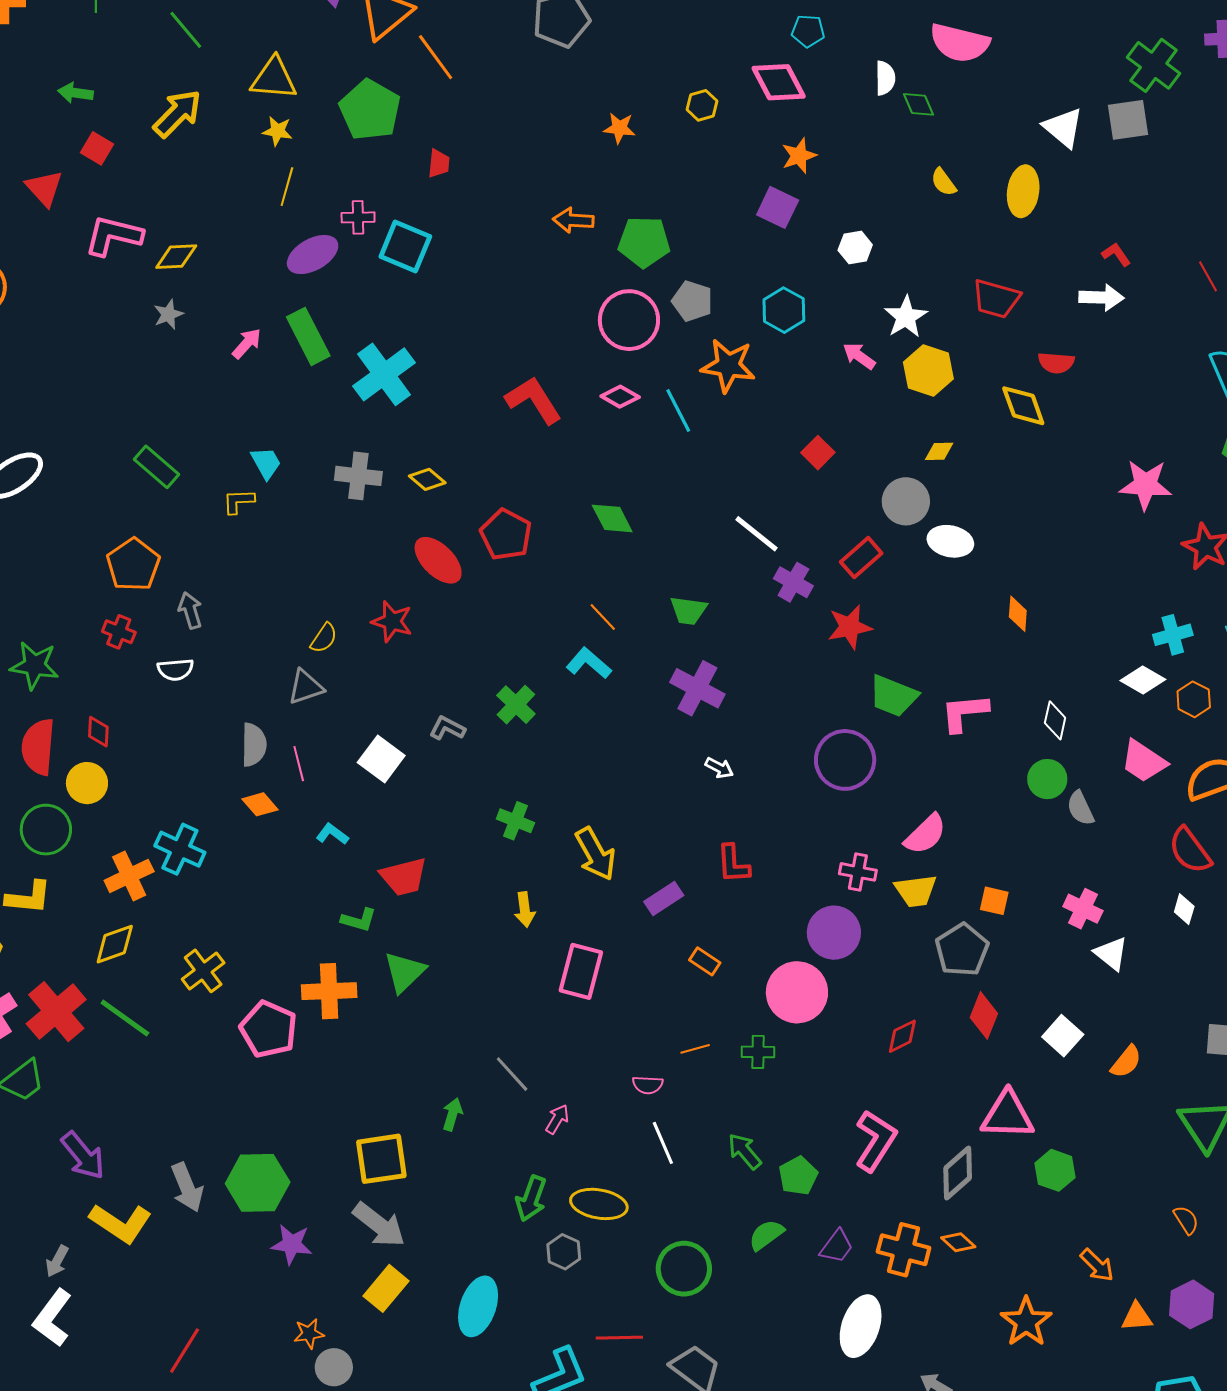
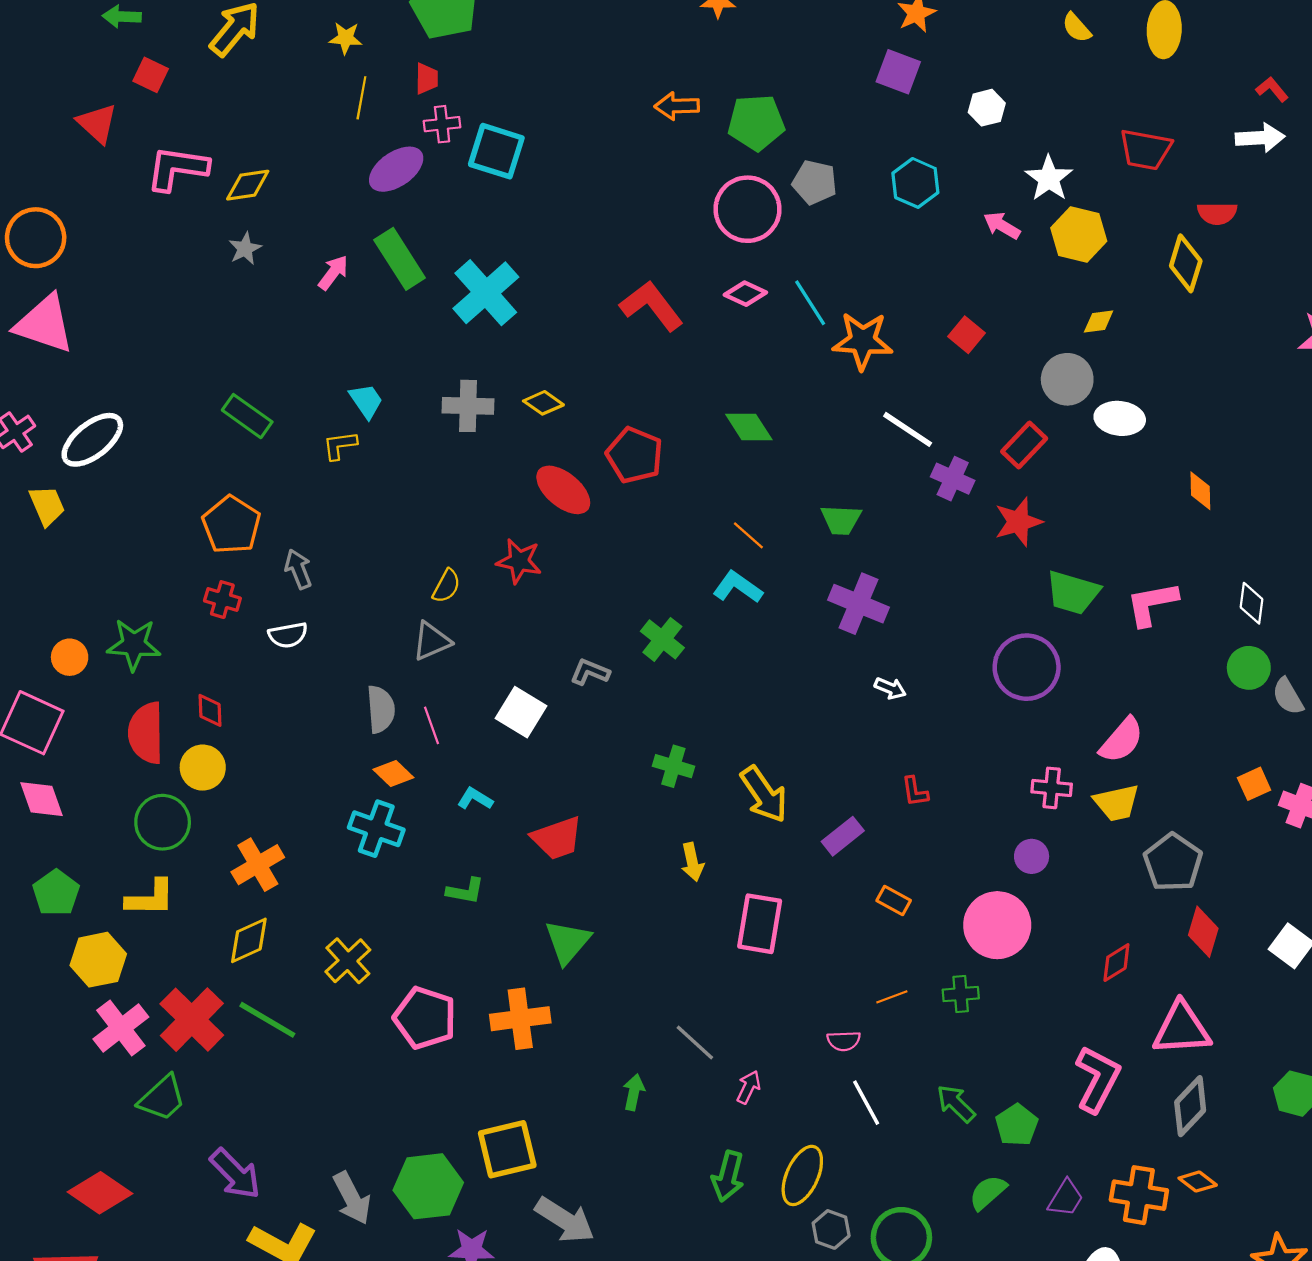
red trapezoid: (439, 163) -> (427, 79), moved
orange star: (728, 366) -> (863, 341), moved
yellow diamond: (1023, 406) -> (1186, 263), turned 42
cyan cross: (180, 849) -> (376, 829), moved
red L-shape: (733, 864) -> (915, 792), size x0.7
orange square: (994, 901) -> (1254, 784), moved, turned -32
green L-shape: (359, 920) -> (465, 891), moved
purple circle: (834, 933) -> (1032, 856), size x0.6
orange cross: (329, 991) -> (520, 1019), moved
pink triangle: (1007, 1115) -> (1182, 1029), moved
yellow square: (381, 1159) -> (507, 1149), moved
yellow ellipse: (599, 1204) -> (802, 1175), turned -70
gray hexagon: (564, 1252) -> (831, 1229), moved

